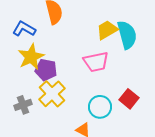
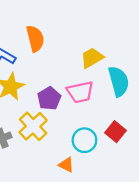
cyan semicircle: (127, 35) -> (119, 81), moved
purple pentagon: (46, 70) -> (49, 98), moved, turned 30

